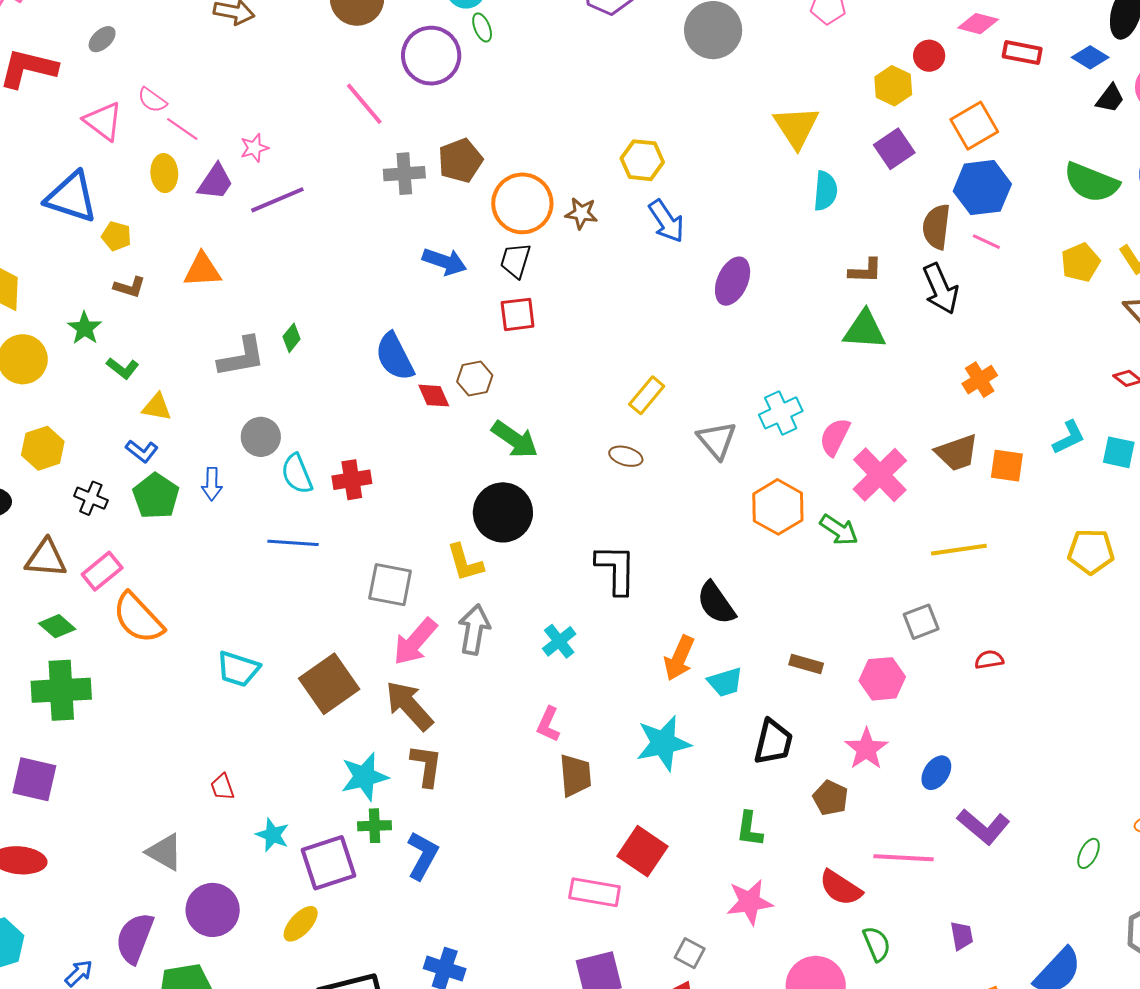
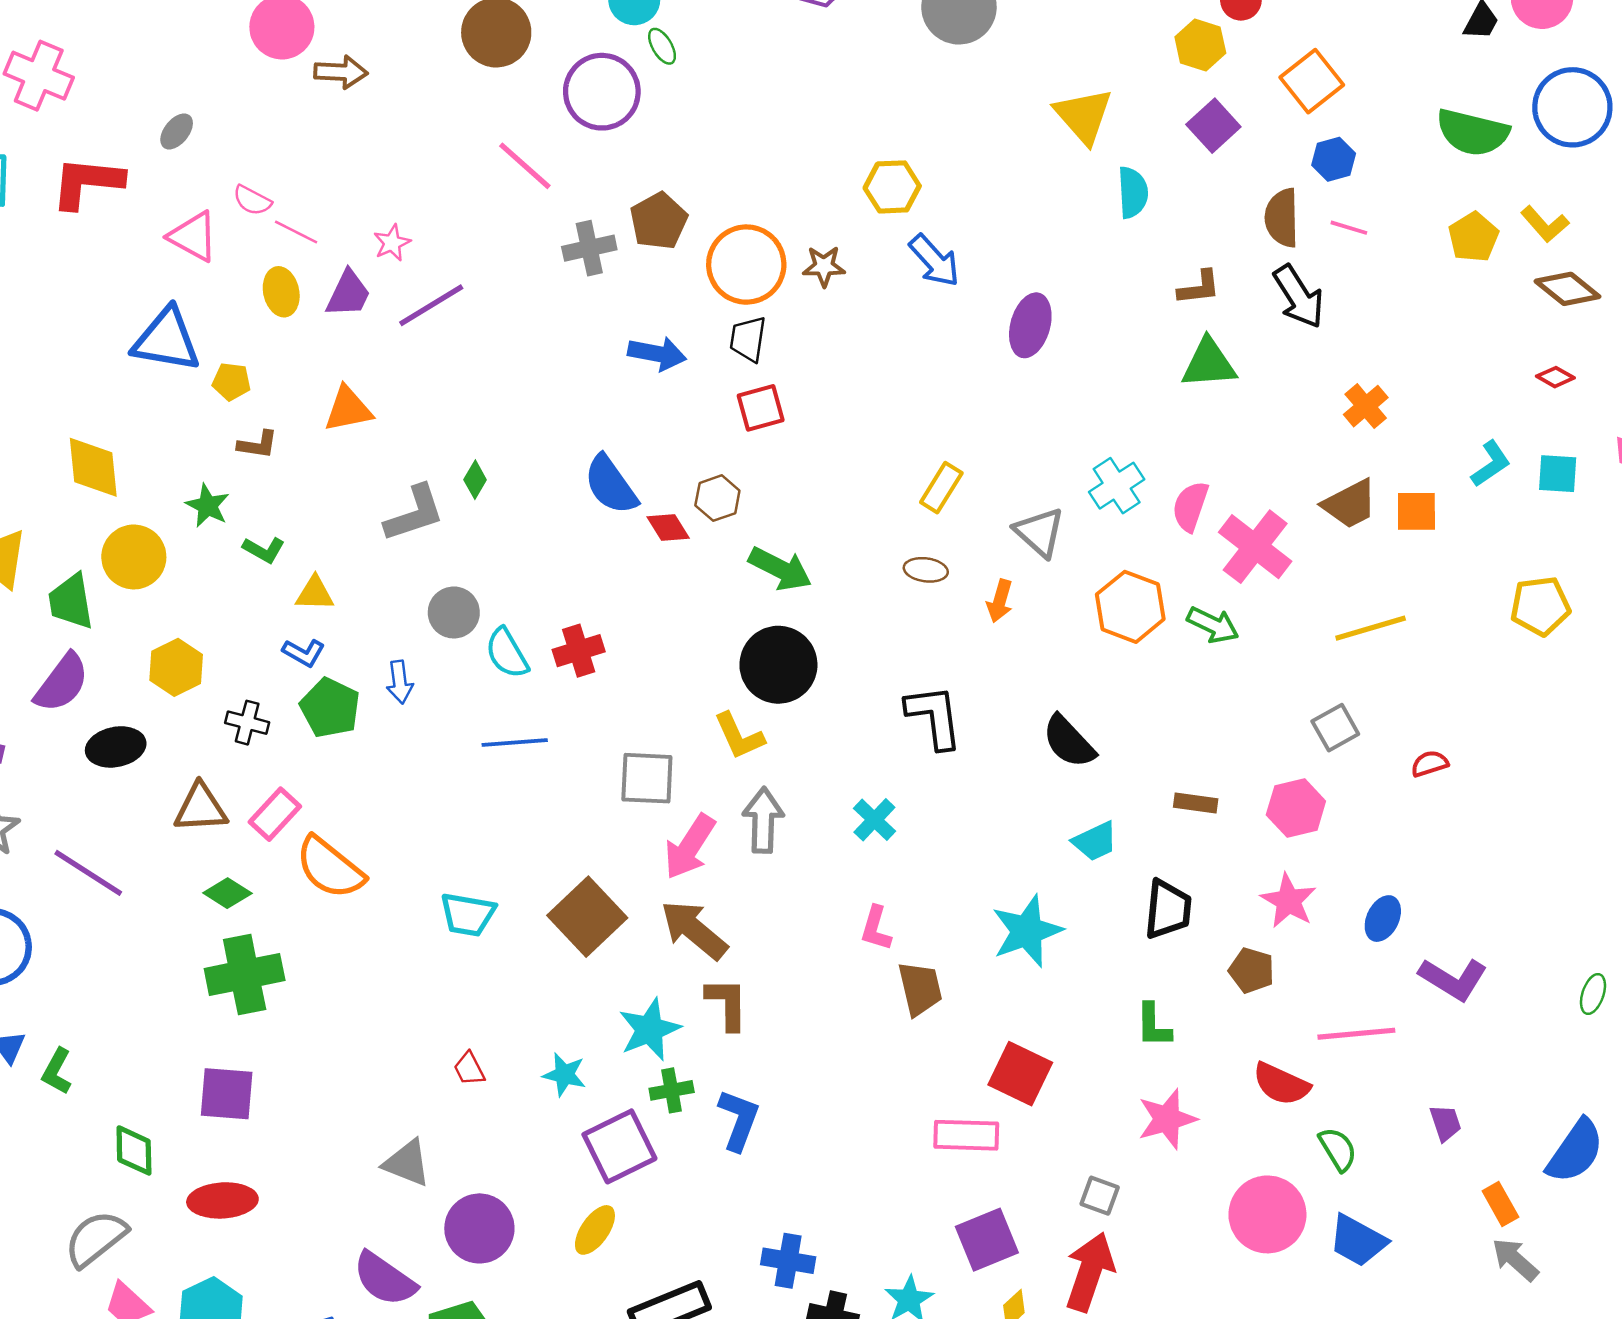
blue hexagon: (982, 188) -> (1334, 159), size x0.6
orange arrow: (679, 658) -> (1000, 601), moved, size x0.7
cyan star: (272, 835) -> (564, 1075), moved
purple semicircle: (135, 938) -> (385, 1279), turned -68

